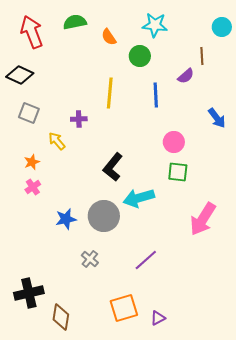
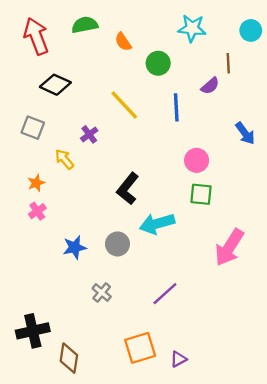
cyan star: (155, 25) -> (192, 28), moved
black diamond: (20, 75) -> (55, 85), moved
yellow line: (110, 93) -> (124, 105), turned -48
purple cross: (79, 119) -> (89, 134), turned -35
gray circle: (104, 216) -> (117, 244), size x0.7

